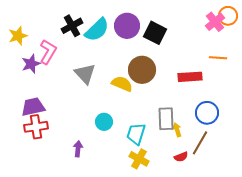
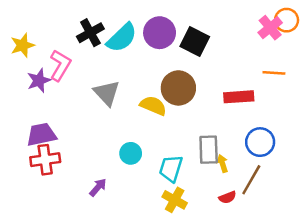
purple arrow: (78, 149) -> (98, 187), turned 35

